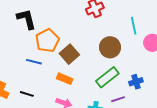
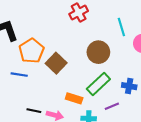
orange rectangle: (65, 79) -> (74, 98), moved
blue cross: (136, 82) -> (129, 86), turned 32
black line: (27, 94) -> (34, 111), moved

